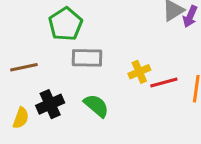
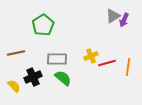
gray rectangle: (87, 58) -> (57, 59), moved
yellow semicircle: (21, 118) -> (14, 86), turned -64

